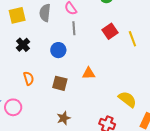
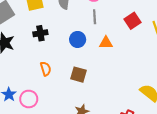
black cross: (23, 45) -> (40, 33), turned 32
orange triangle: (89, 73) -> (106, 43), moved

